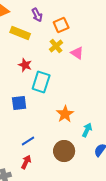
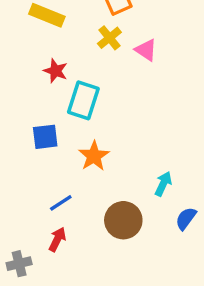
orange star: (65, 114) -> (94, 156), moved

